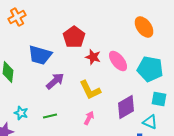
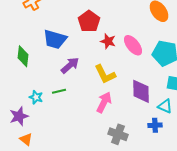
purple diamond: (126, 107) -> (141, 91), turned -60
green line: (50, 116) -> (59, 91), moved
pink arrow: (89, 118) -> (104, 102), size x1.5

